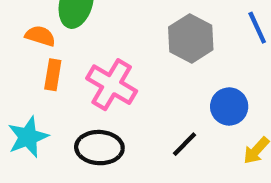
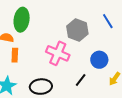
pink cross: (112, 85) -> (58, 53), moved

